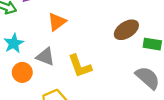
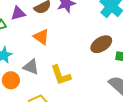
orange triangle: (57, 22) -> (41, 37), turned -48

